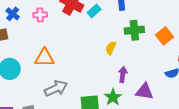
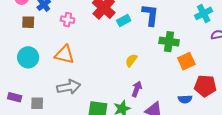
pink cross: (40, 15) -> (68, 20), moved
green cross: (134, 30) -> (169, 42), moved

